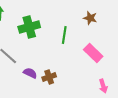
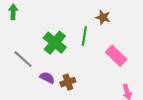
brown star: (90, 18) -> (103, 17), moved
green cross: (29, 27) -> (55, 43), moved, turned -35

